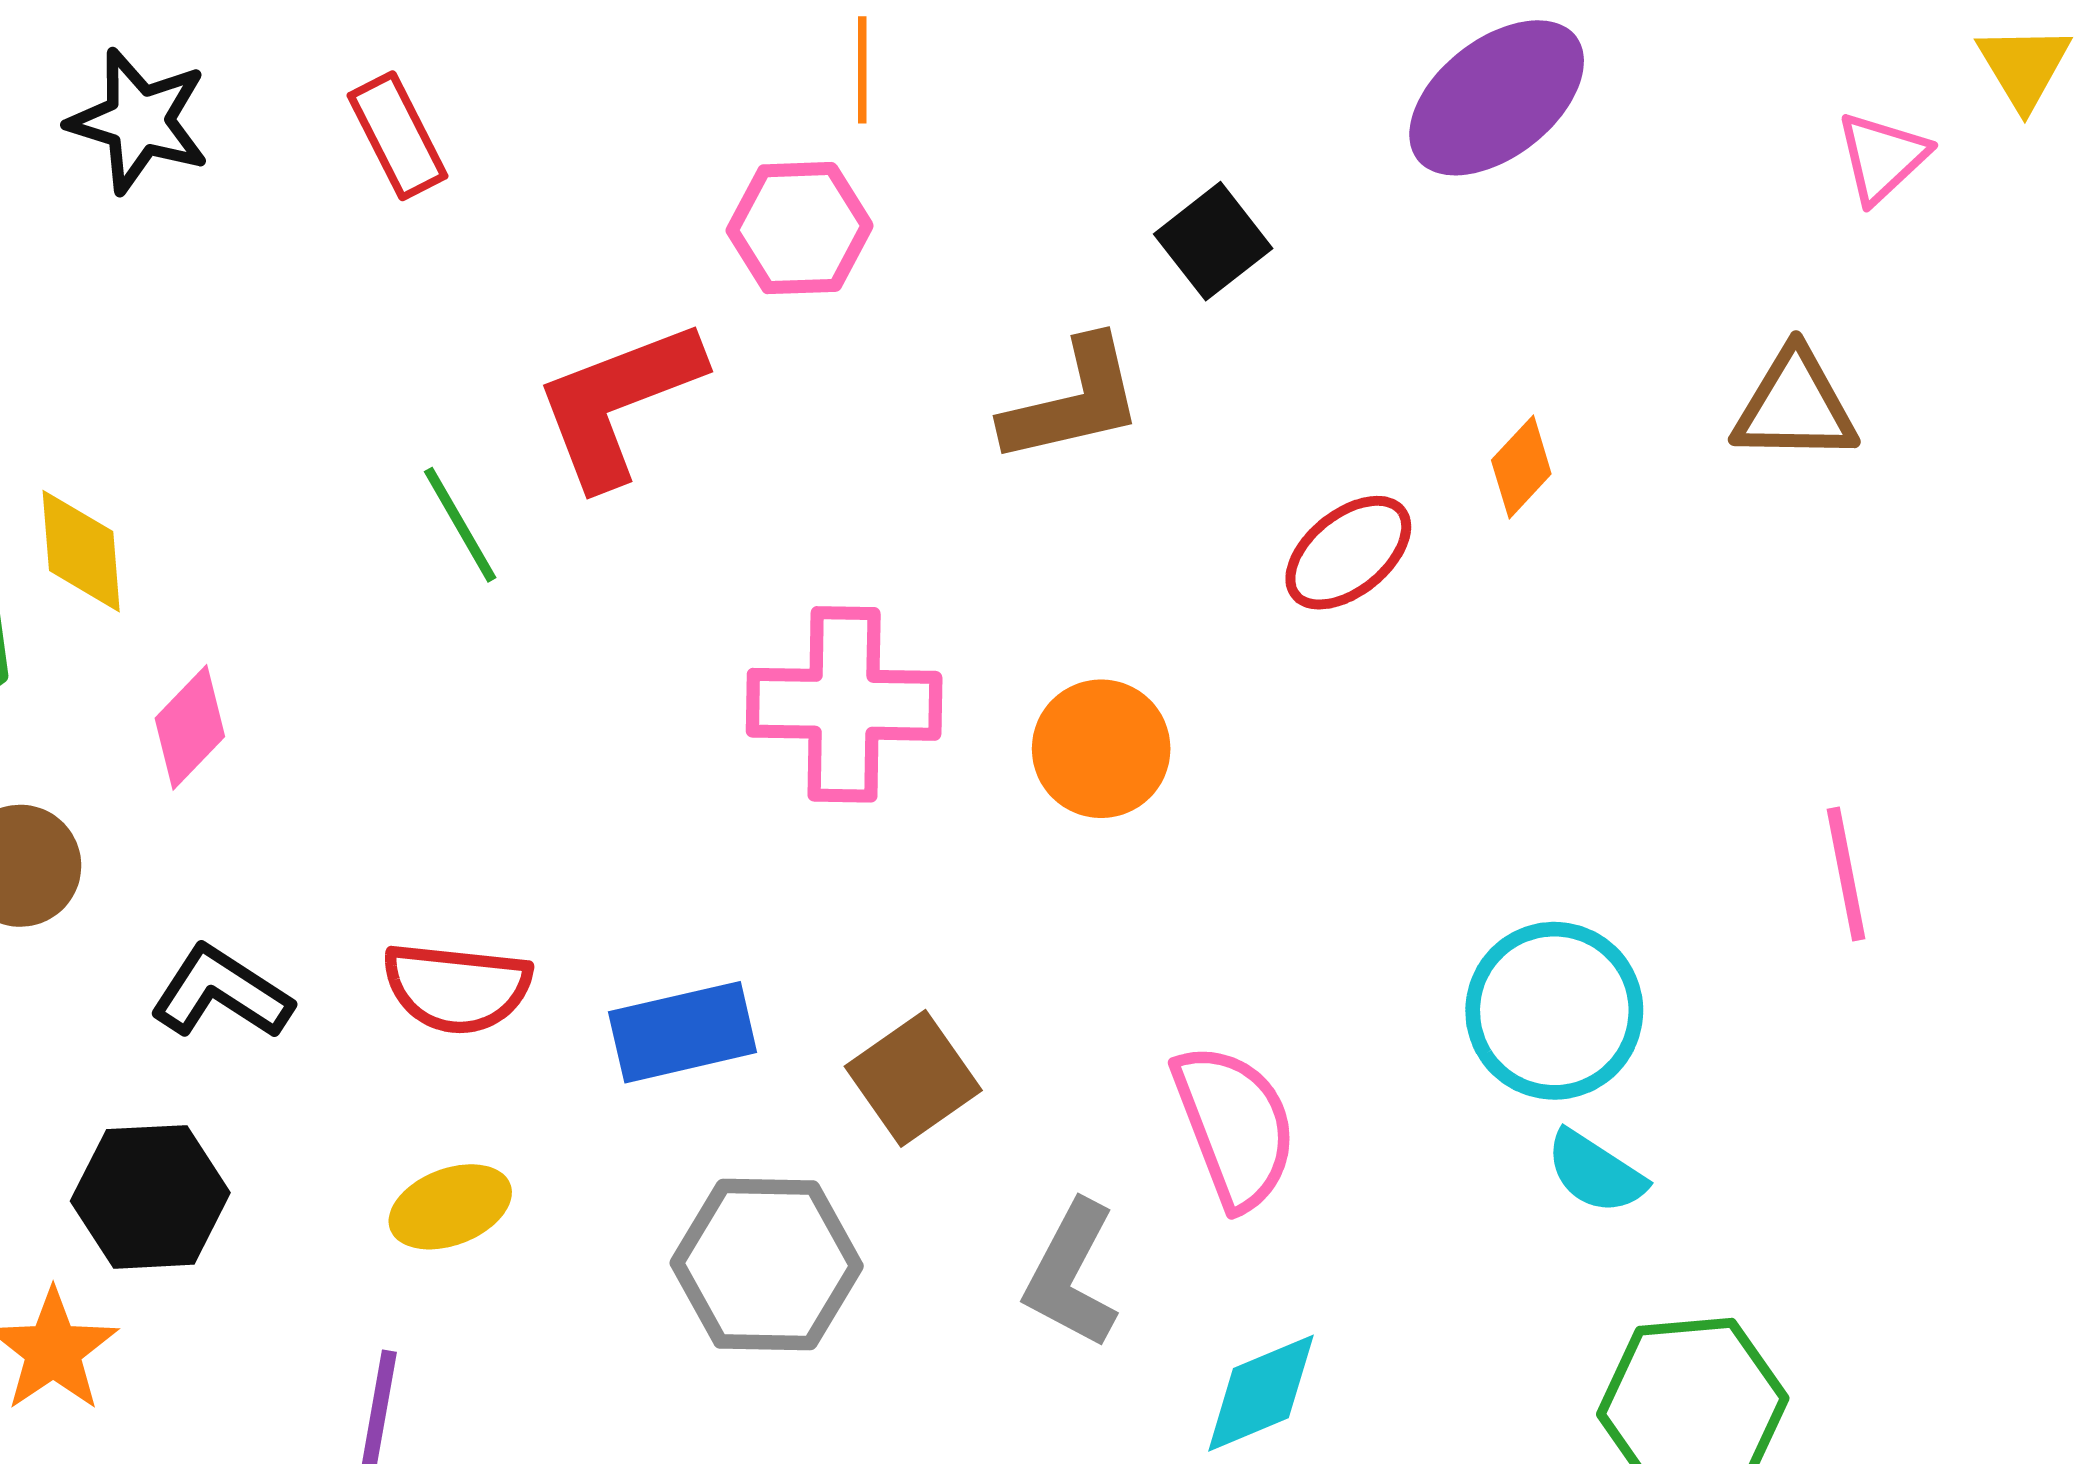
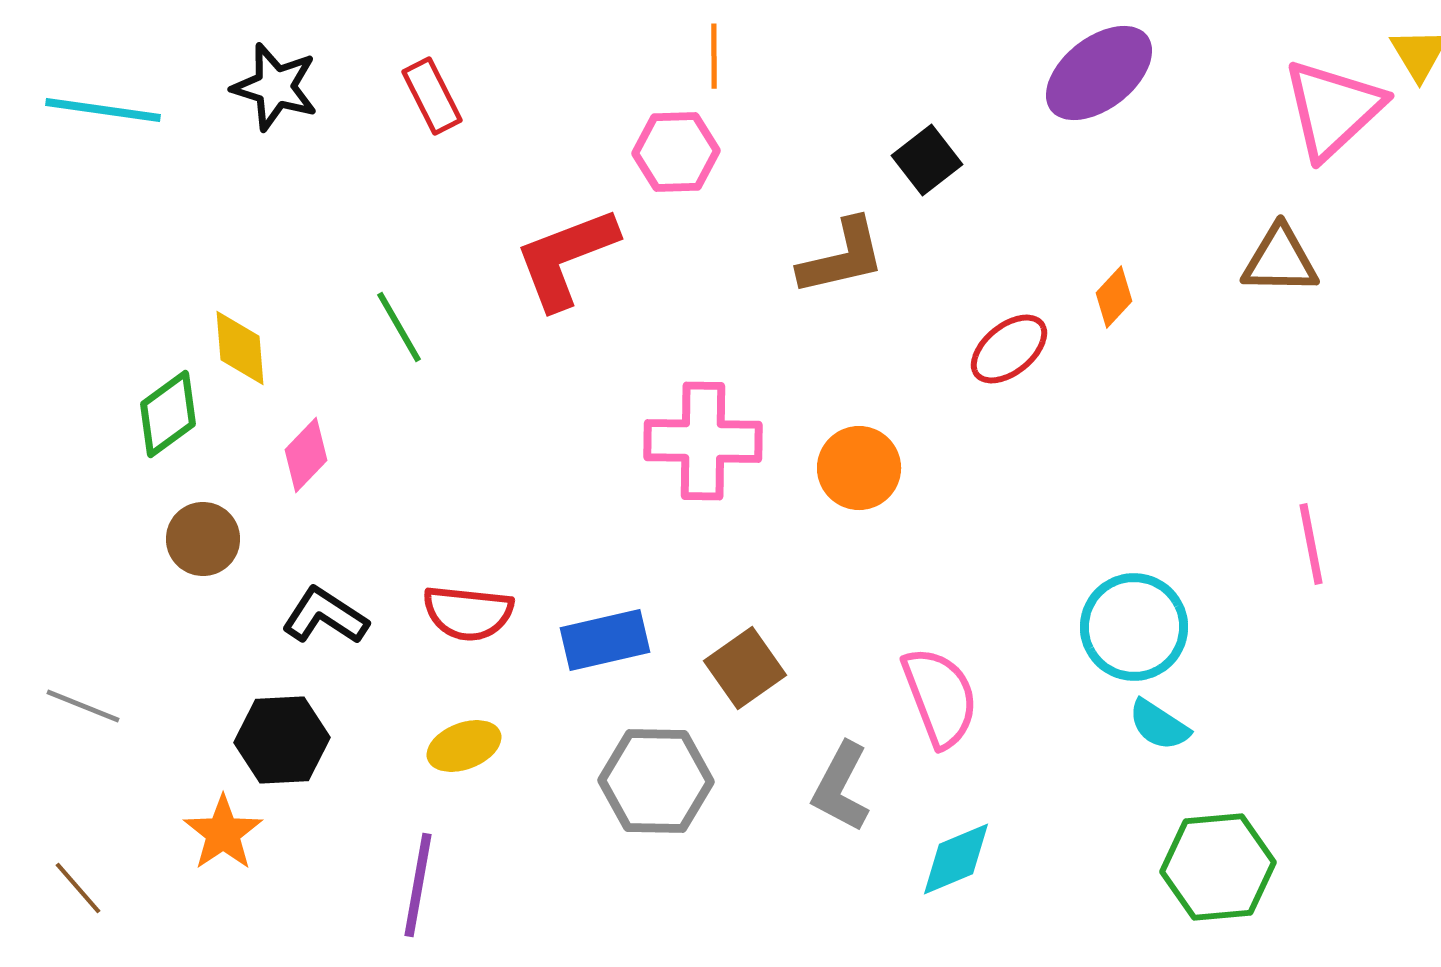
pink triangle: (1882, 157) -> (1333, 109), size x1.8
green line: (460, 525) -> (399, 327), moved

